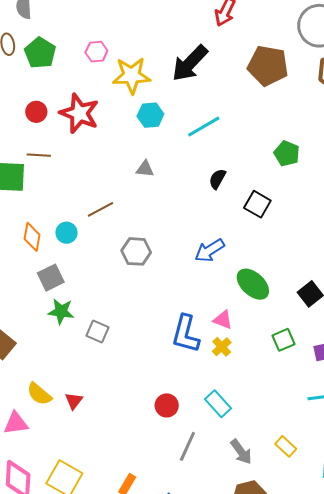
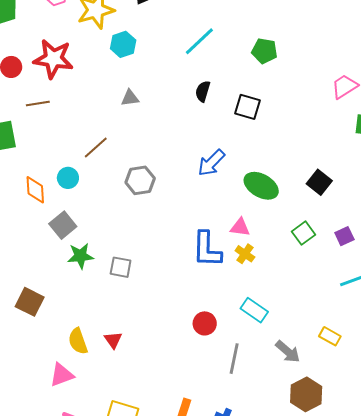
cyan line: (204, 127) -> (199, 41), moved
brown line: (39, 155) -> (38, 104), moved
yellow semicircle: (39, 394) -> (78, 341), turned 44

